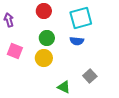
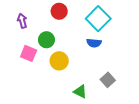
cyan square: (81, 18) -> (98, 19), turned -30
green circle: (47, 38) -> (46, 40), moved

